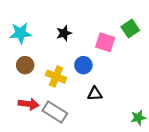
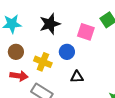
black star: (64, 33) -> (50, 24), size x1.5
red arrow: (29, 104) -> (19, 76), moved

